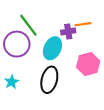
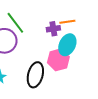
cyan ellipse: (52, 48) -> (67, 45), moved
pink hexagon: (88, 64) -> (58, 60), moved

